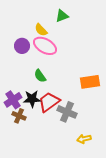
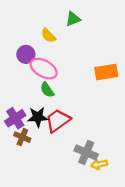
pink ellipse: (45, 46) -> (44, 69), moved
orange rectangle: (90, 82) -> (106, 72), moved
gray cross: (67, 112) -> (86, 152), moved

